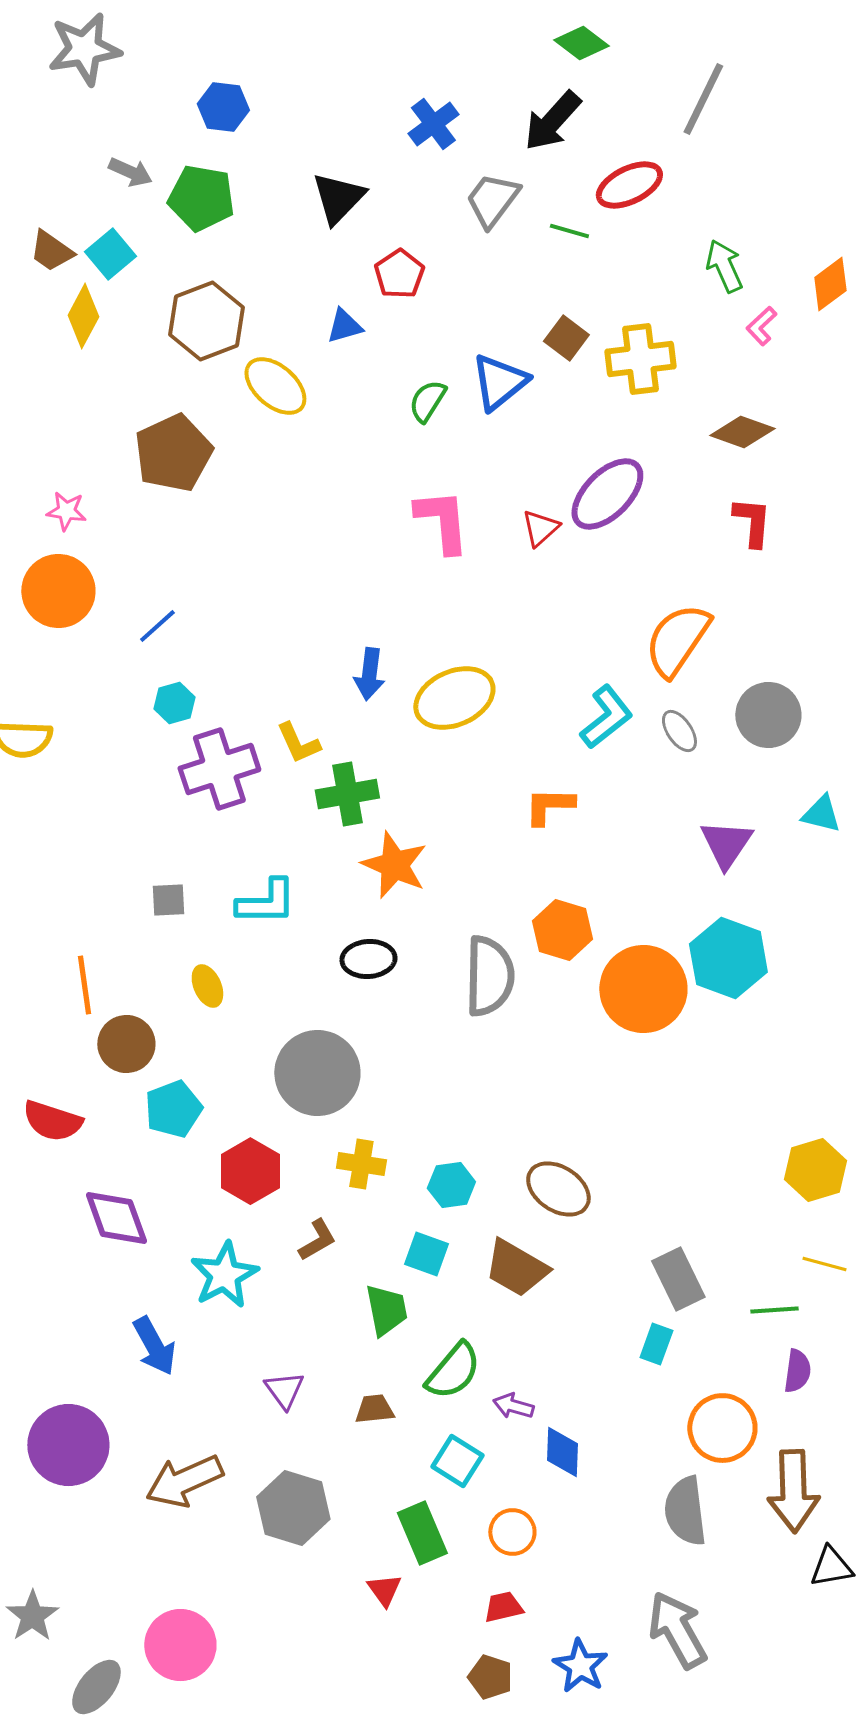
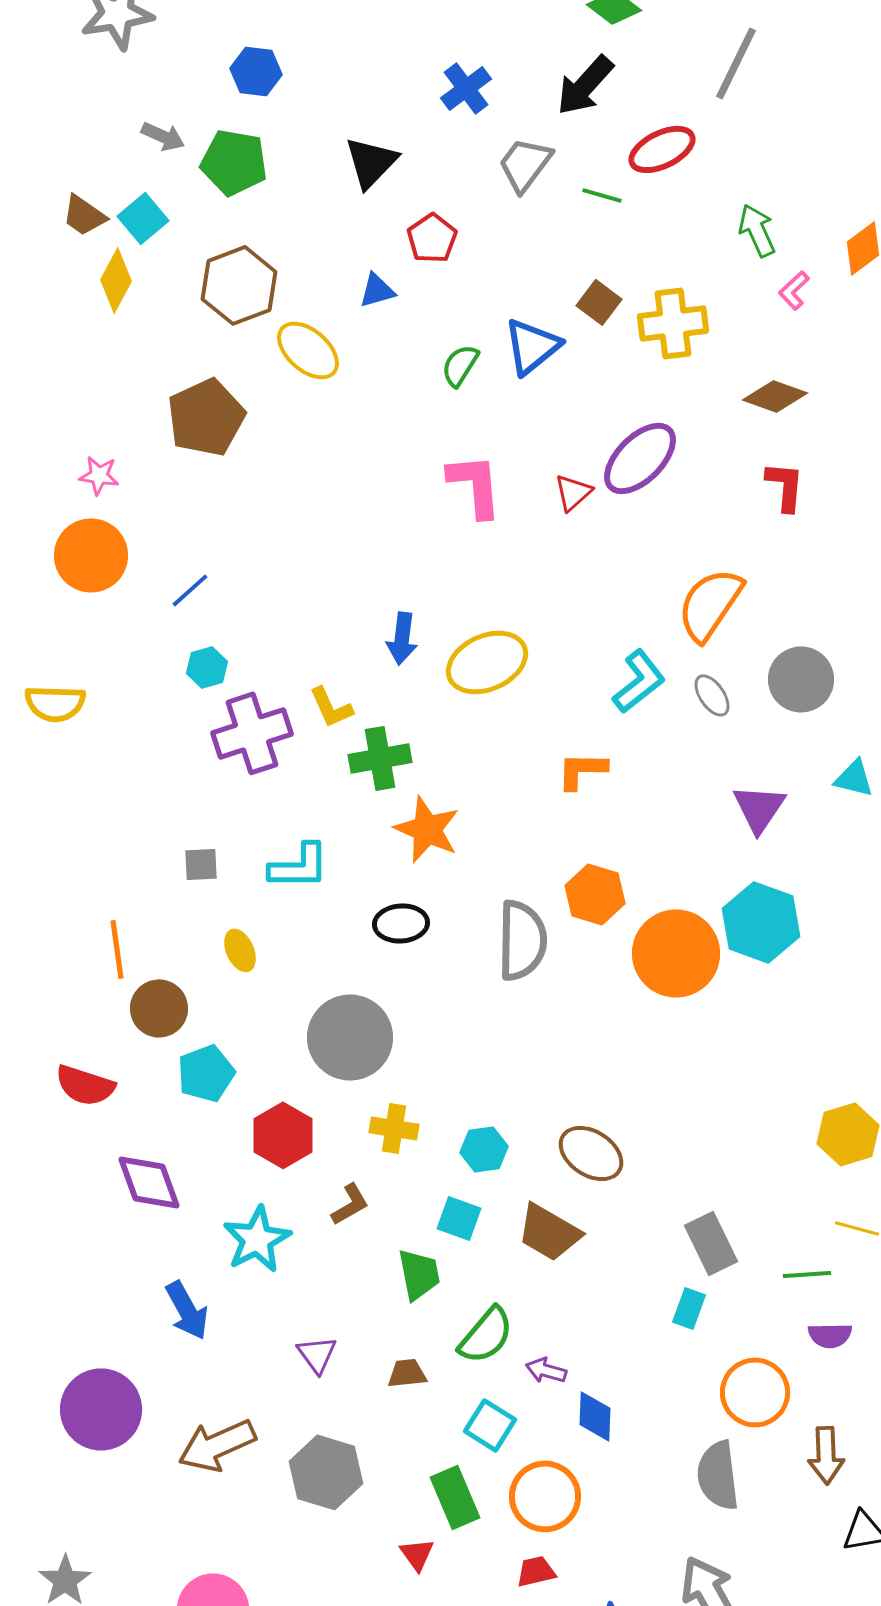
purple semicircle: (797, 1371) -> (830, 1335), turned 81
brown arrow: (793, 1491) -> (826, 1455), size x0.7
orange circle: (512, 1532) -> (545, 1496), size x1.5

